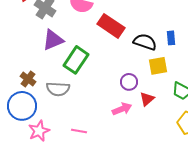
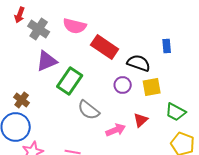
blue rectangle: (171, 38) -> (167, 46), moved
purple circle: (129, 82) -> (123, 85), moved
gray semicircle: (58, 89) -> (89, 110), moved, turned 35

